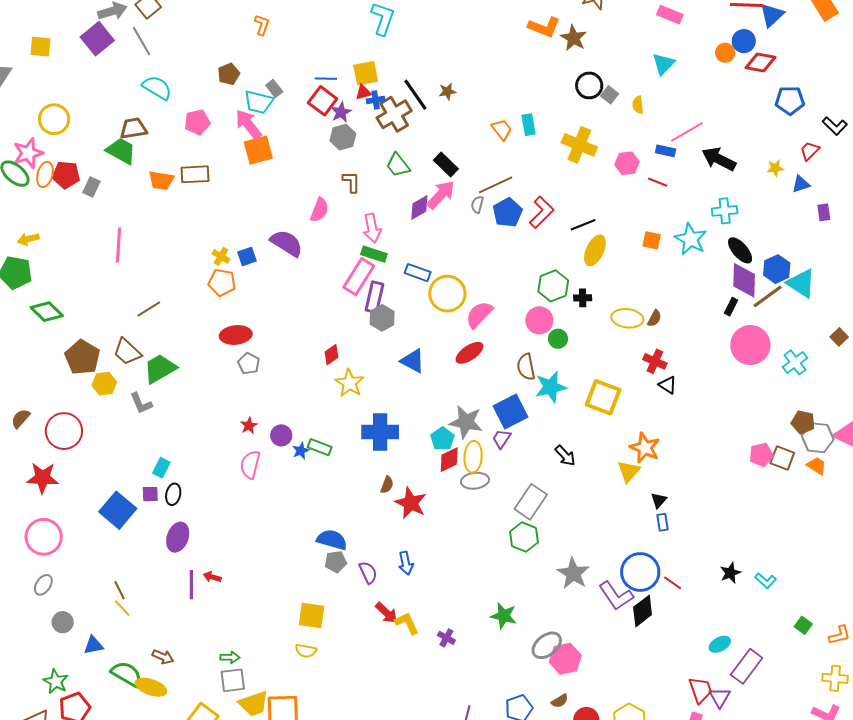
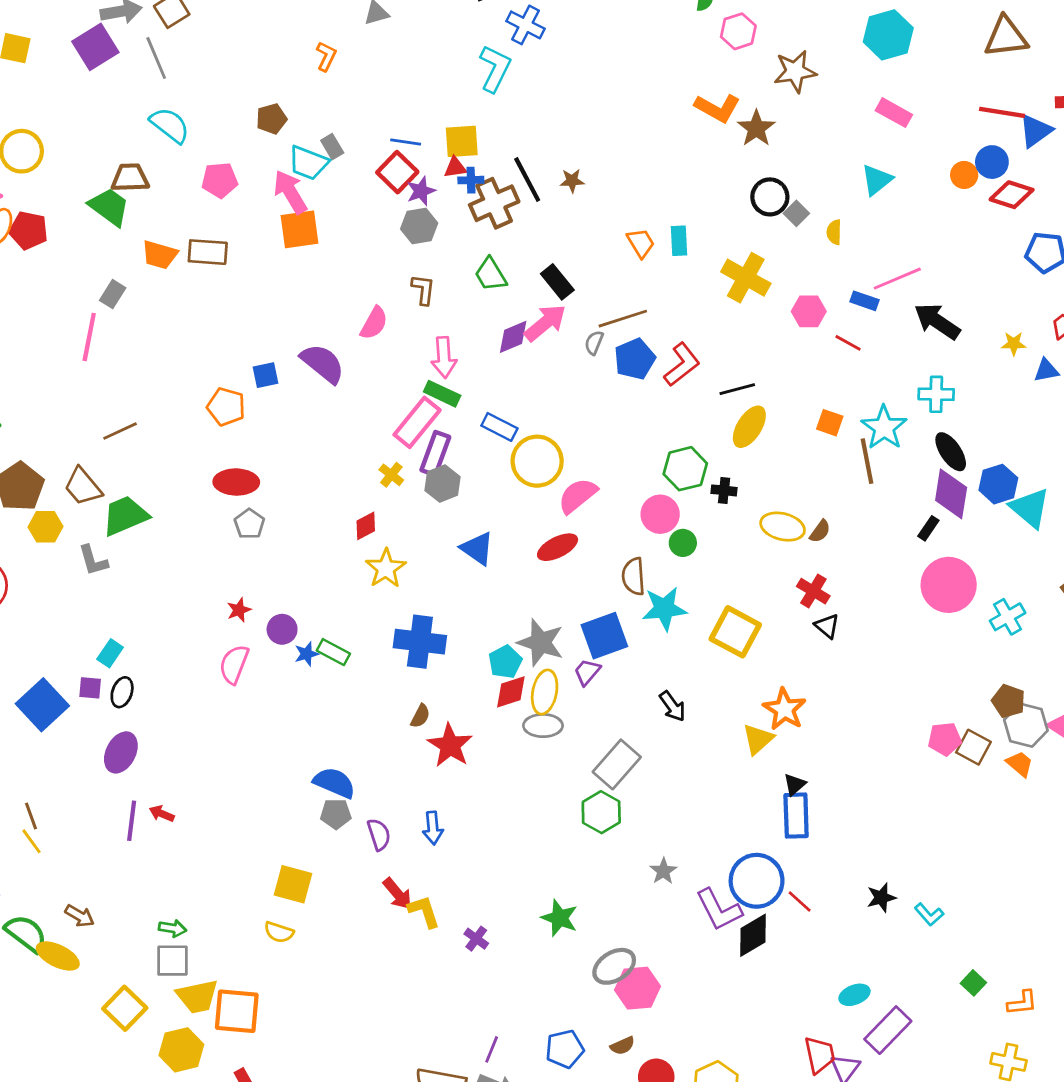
gray rectangle: (91, 187) -> (113, 294), moved
yellow cross: (221, 256) -> (391, 475), moved
brown line: (768, 296) -> (867, 461), moved, turned -72
blue rectangle: (663, 522) -> (796, 816), size x1.8
gray star: (573, 573) -> (663, 871), size x0.6

